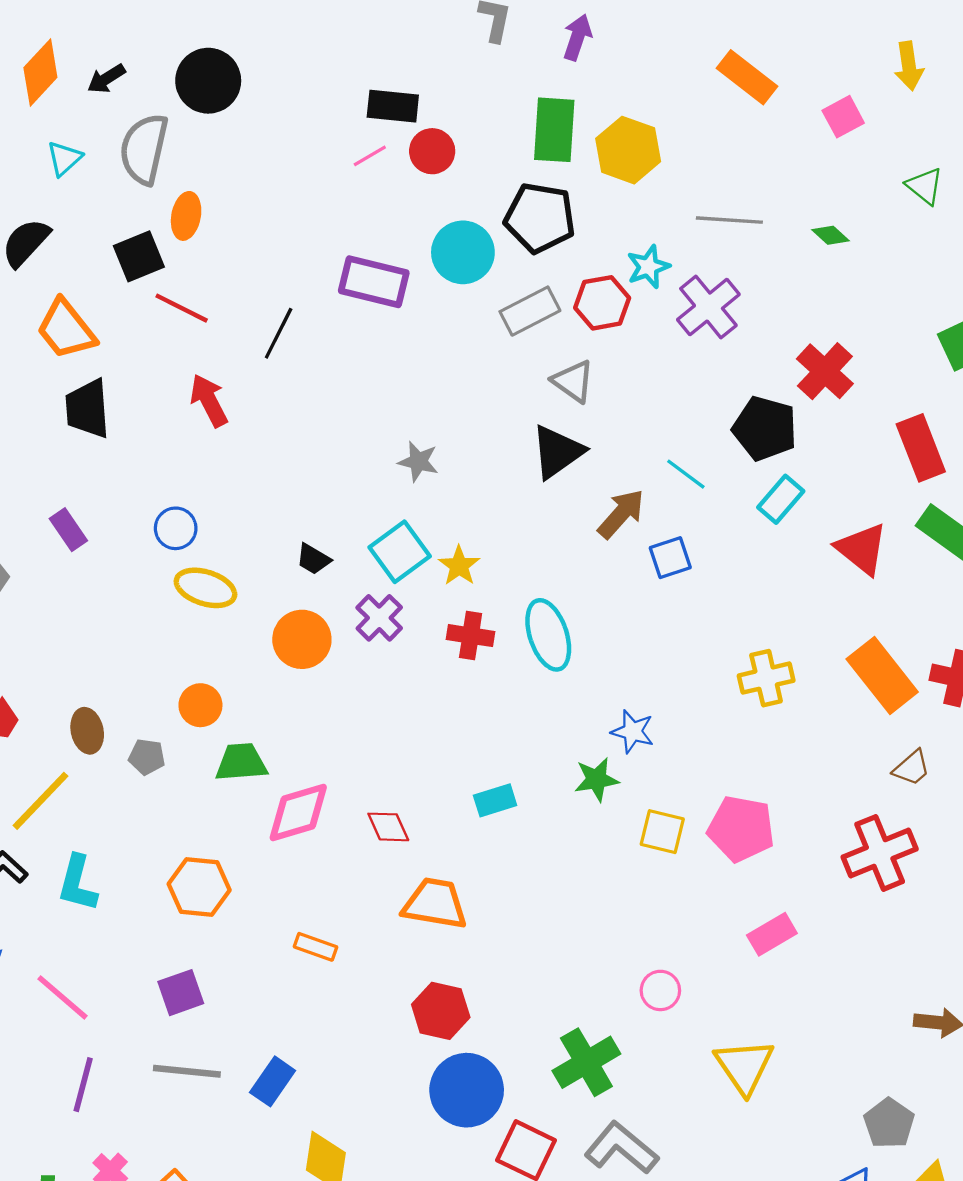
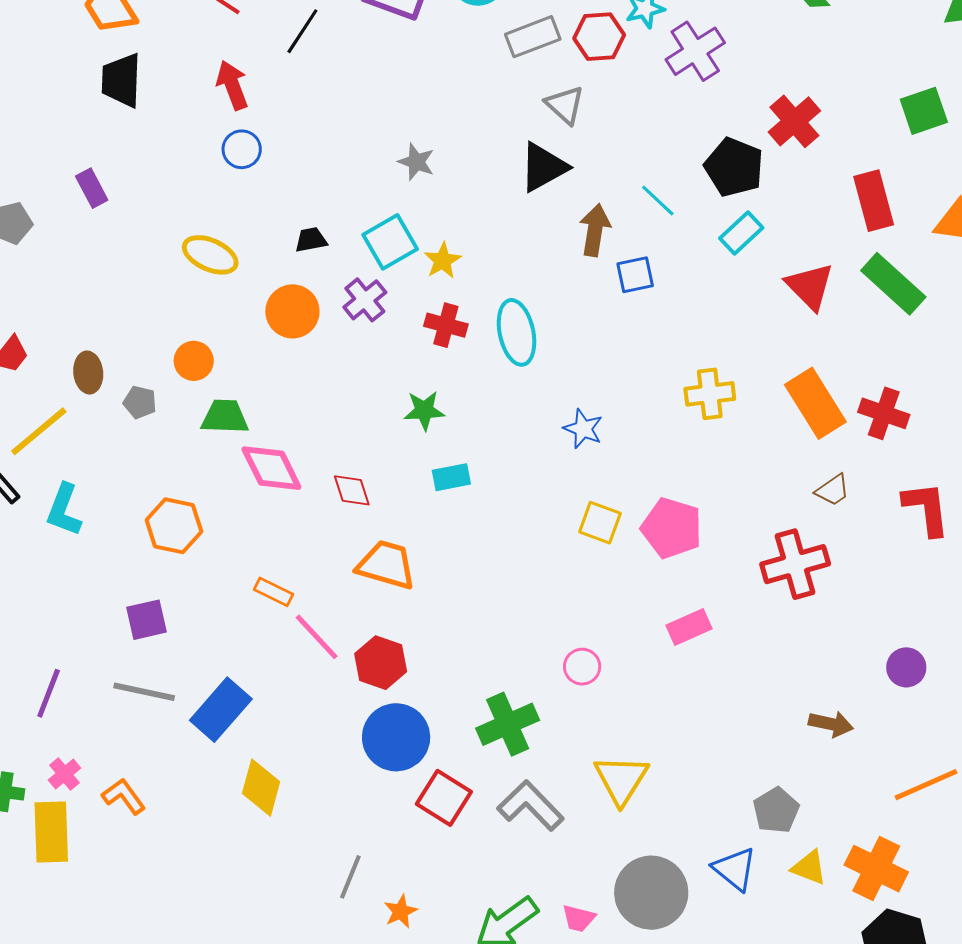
brown arrow: (621, 514) -> (595, 230), turned -39
blue circle: (176, 528) -> (242, 149), moved
black trapezoid: (313, 559) -> (311, 240), turned 132
green star: (596, 779) -> (424, 411), moved
pink diamond: (298, 813) -> (271, 468), turned 74
pink line: (63, 997) -> (317, 637), moved
yellow triangle: (744, 1066) -> (621, 779), moved
blue rectangle: (273, 1081) -> (221, 710), size x1.4

